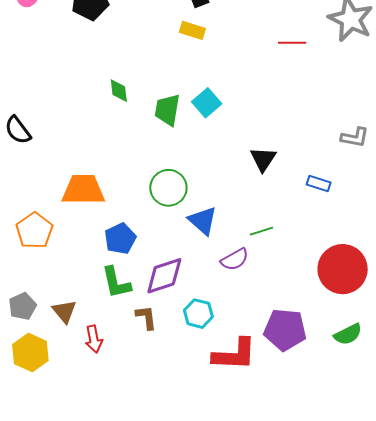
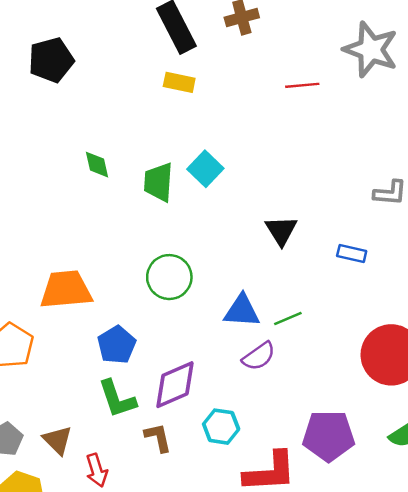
blue triangle: (203, 221) -> (242, 311), moved, turned -32

